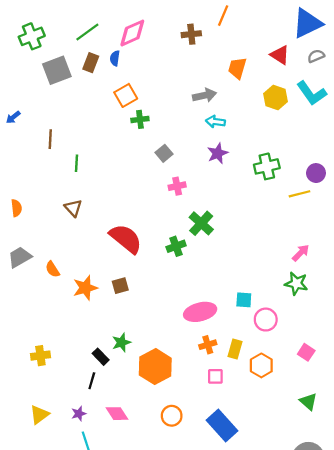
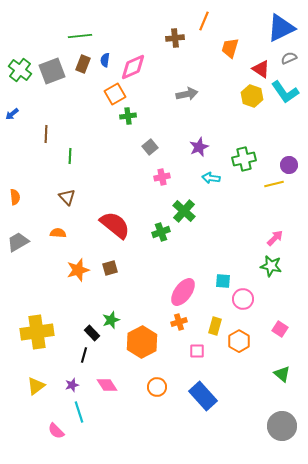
green line: (87, 32) -> (80, 36), turned 30
pink diamond: (132, 33) -> (133, 67), moved
green cross: (32, 36) -> (20, 70), moved, turned -30
red triangle: (280, 55) -> (261, 69), moved
orange trapezoid: (237, 68) -> (230, 48), moved
cyan arrow: (215, 122) -> (211, 178), moved
orange semicircle: (52, 269) -> (58, 233), moved, turned 126
pink ellipse: (200, 312) -> (183, 292), turned -40
orange cross: (208, 345) -> (179, 322), moved
yellow cross: (40, 356) -> (37, 332), size x1.8

